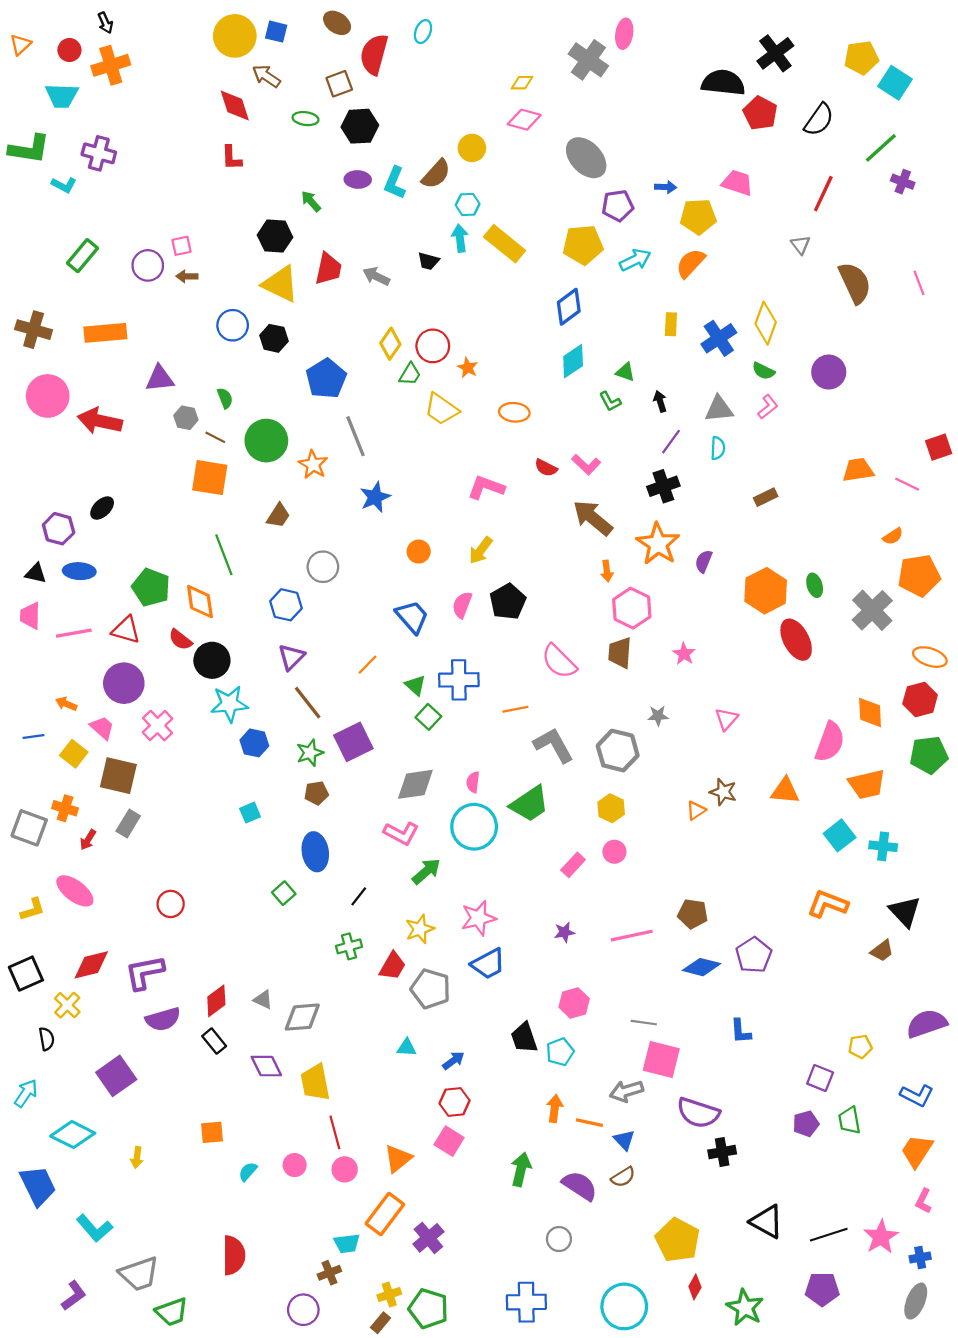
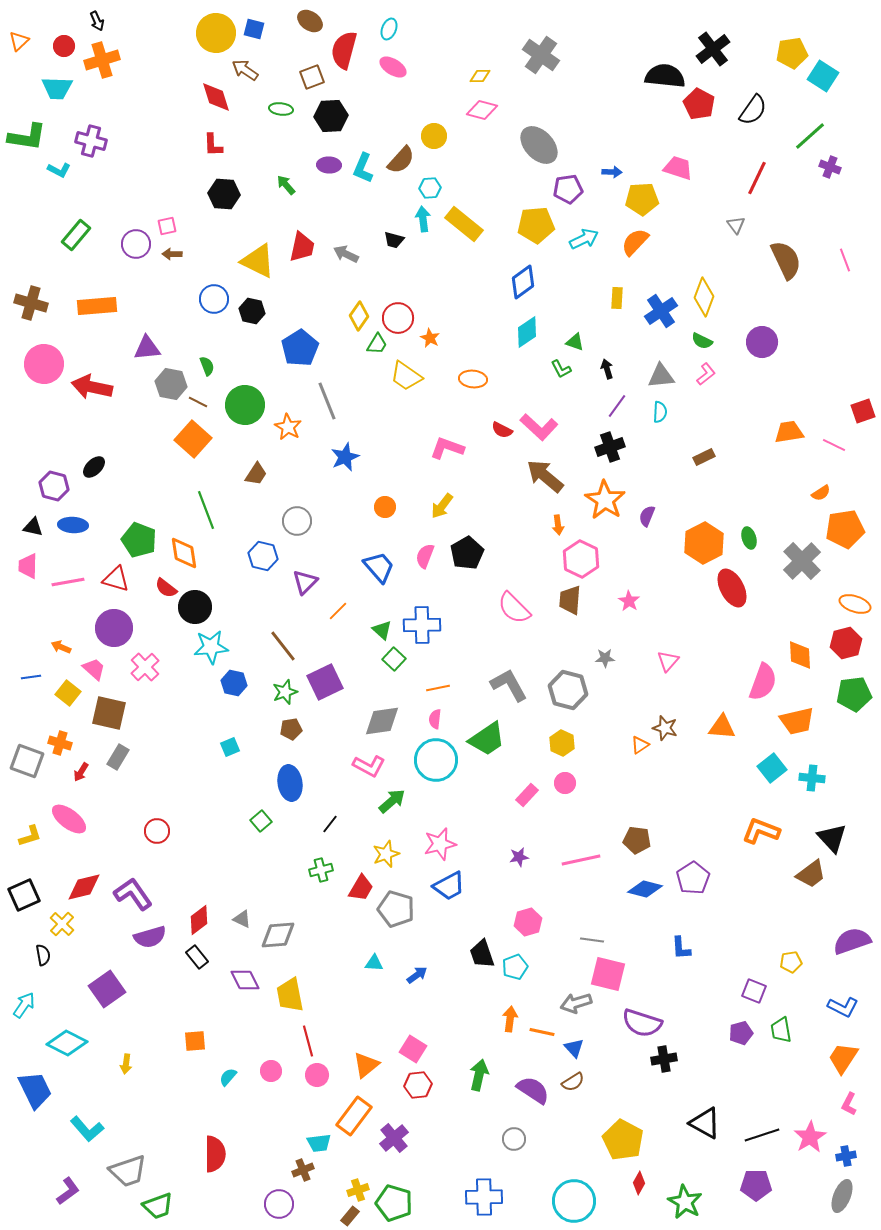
pink ellipse: (624, 34) -> (393, 67), moved, turned -68
black hexagon: (275, 236) -> (224, 194), moved
gray hexagon: (186, 418) -> (171, 384), size x1.4
pink L-shape: (586, 464) -> (539, 427), size x1.4
orange square: (210, 478) -> (193, 439), turned 33
purple triangle: (291, 657) -> (305, 582), moved
orange line: (515, 709) -> (438, 688), moved
brown trapezoid: (882, 951) -> (811, 874), size x1.4
purple L-shape: (145, 972) -> (133, 894), turned 66
red hexagon: (455, 1102) -> (418, 1085), moved

